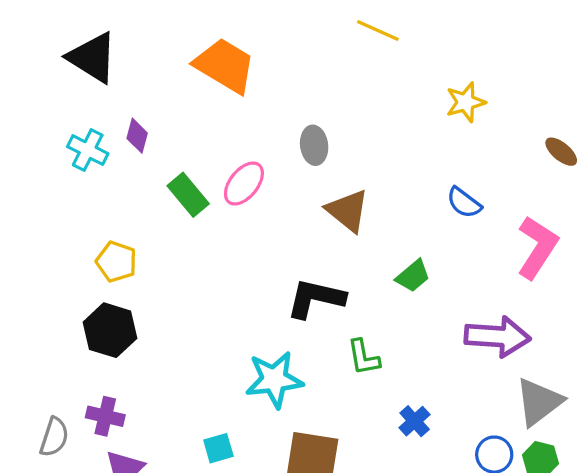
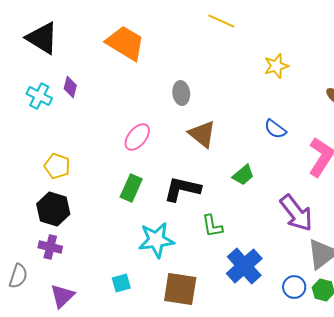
pink ellipse: (244, 184) -> (137, 137), moved
green rectangle: (188, 195) -> (131, 188), moved, turned 64
purple arrow: (497, 337) -> (296, 213), turned 48
purple cross: (105, 416) -> (50, 247), moved
blue cross: (415, 421) -> (244, 266), size x1.8

